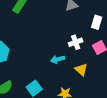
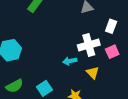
white cross: (76, 42) -> (89, 45), size x1.5

